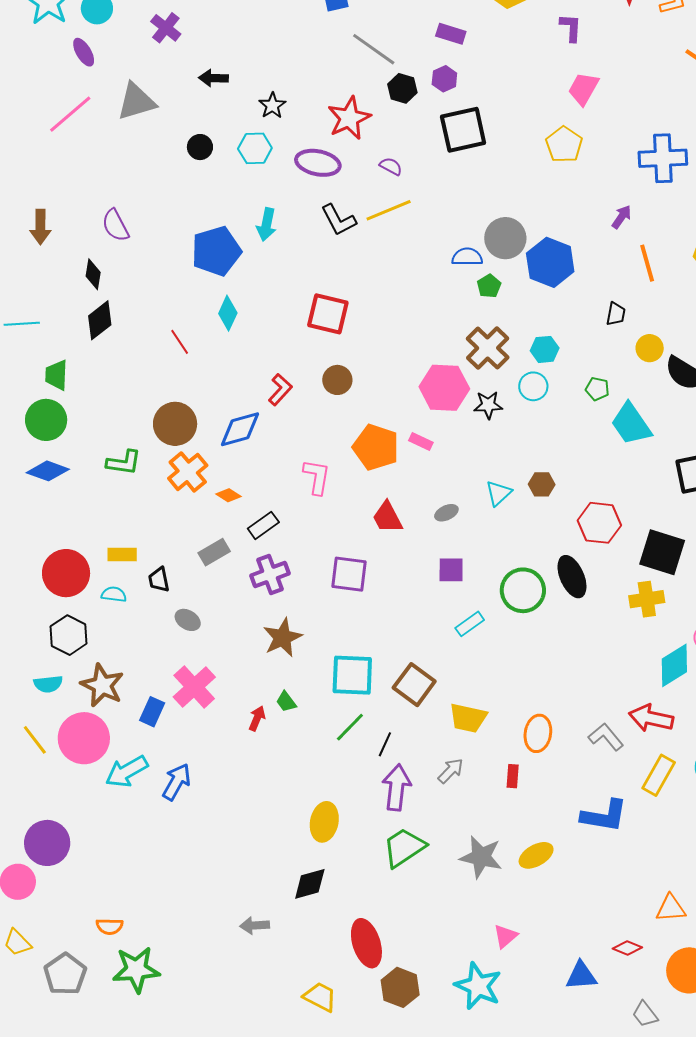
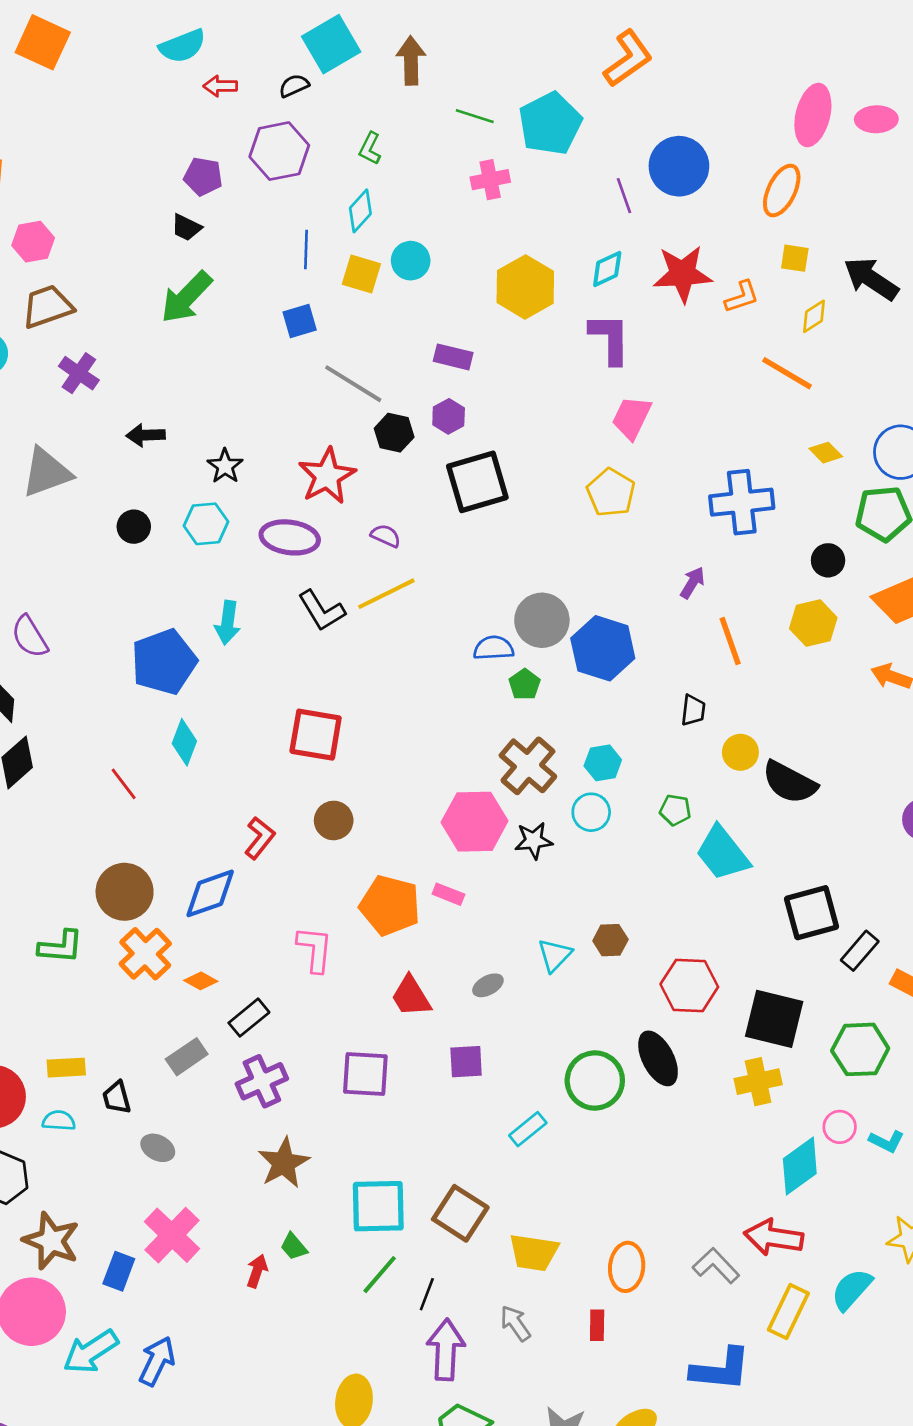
purple L-shape: (571, 28) -> (610, 339), size x1.4
purple square: (451, 570) -> (466, 1062), moved
gray arrow: (451, 771) -> (515, 1323), turned -76

